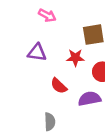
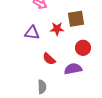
red star: (75, 58) -> (57, 29), moved

